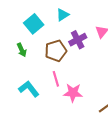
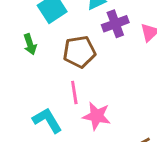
purple cross: (78, 40) -> (115, 24), moved
cyan L-shape: (29, 89) -> (47, 120), moved

